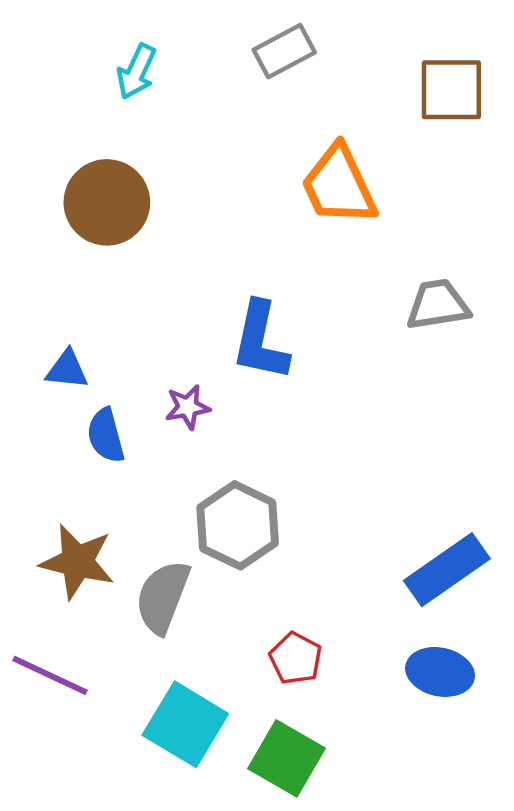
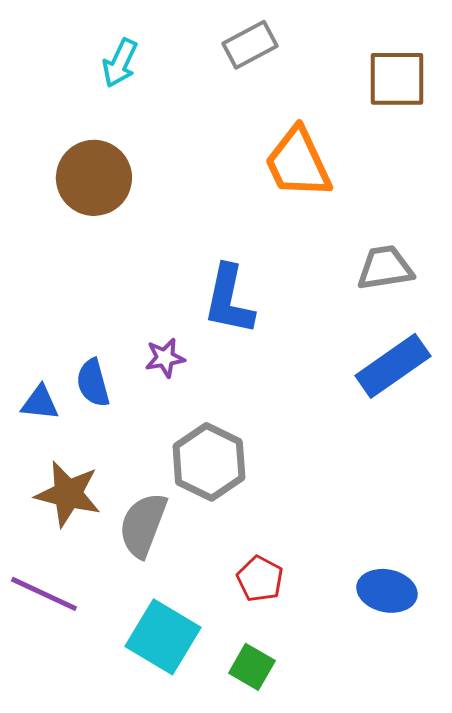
blue triangle: (67, 370) -> (40, 403), moved
blue rectangle: (447, 570) -> (393, 366), moved
green square: (287, 758) -> (252, 667), size x0.7

